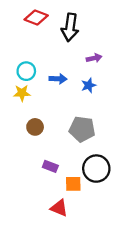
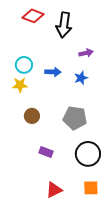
orange square: (73, 184) -> (91, 188), moved
red triangle: (59, 208) -> (54, 190), turned -48

